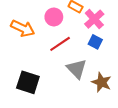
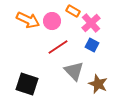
orange arrow: (23, 28) -> (28, 20), moved

